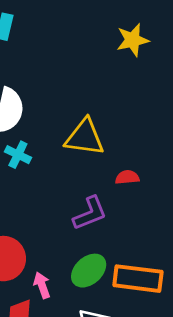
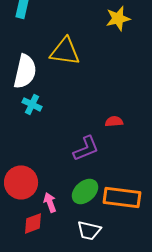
yellow triangle: (85, 137) -> (65, 51), moved

